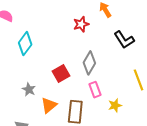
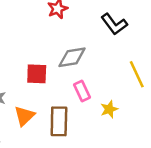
gray diamond: (89, 63) -> (72, 57), turned 55
red square: (61, 74) -> (37, 74), turned 36

